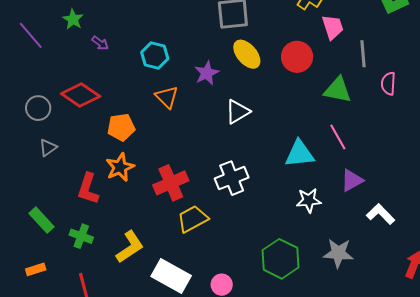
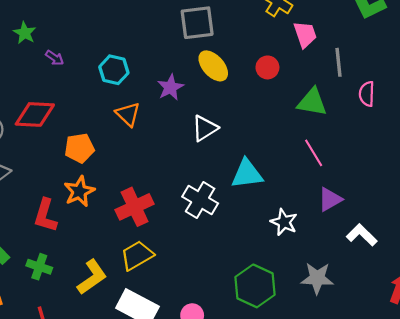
red circle: (297, 57) -> (267, 67), size x0.7
red diamond: (81, 95) -> (35, 114), turned -30
cyan triangle: (300, 154) -> (247, 174), moved
white cross: (232, 178) -> (200, 200), turned -36
white star: (309, 200) -> (284, 222), turned 30
yellow trapezoid: (193, 219) -> (137, 255), moved

